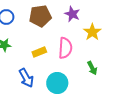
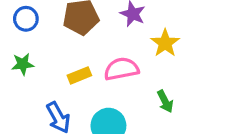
pink semicircle: (65, 48) -> (121, 69), turned -105

